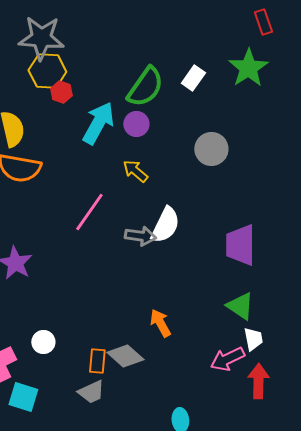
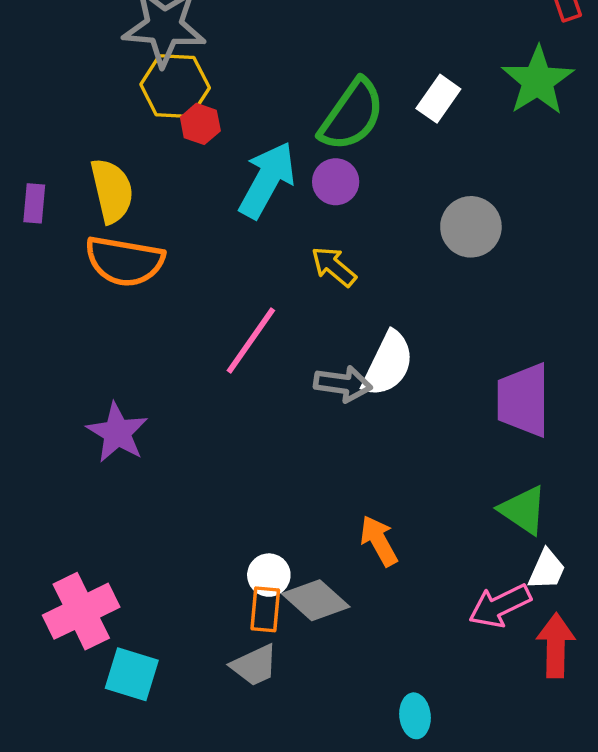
white trapezoid: (253, 339) -> (547, 570), turned 35
white circle: (43, 342) -> (269, 575), moved

